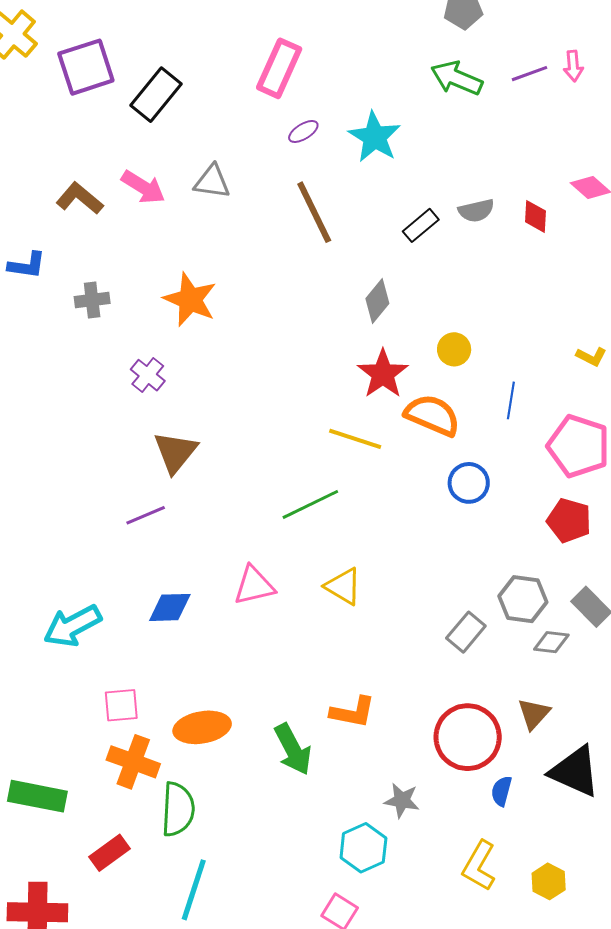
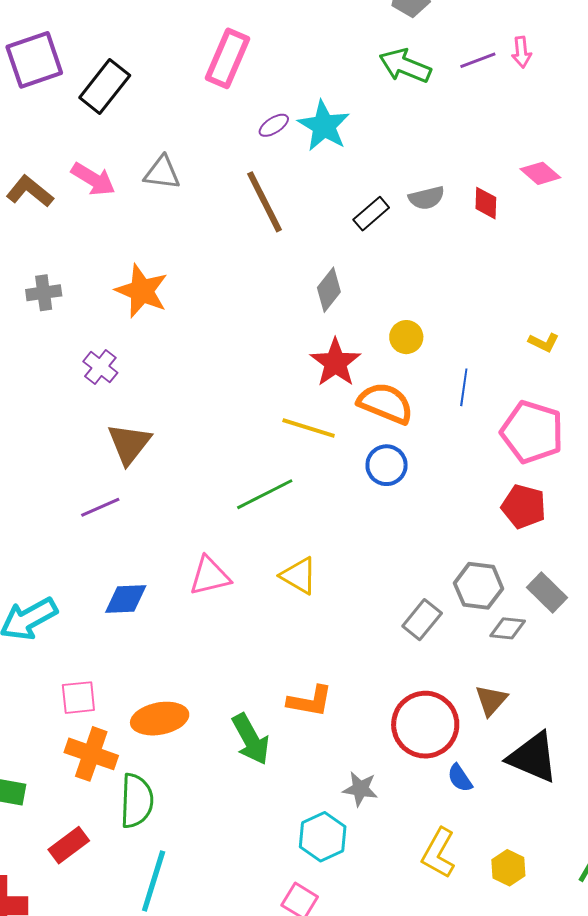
purple ellipse: (303, 131) -> (274, 125), moved
blue circle: (469, 483) -> (387, 465), moved
blue semicircle: (501, 791) -> (460, 778), turned -48

